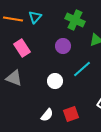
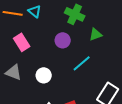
cyan triangle: (35, 17) -> (35, 11), turned -32
white circle: (55, 81) -> (44, 75), moved

